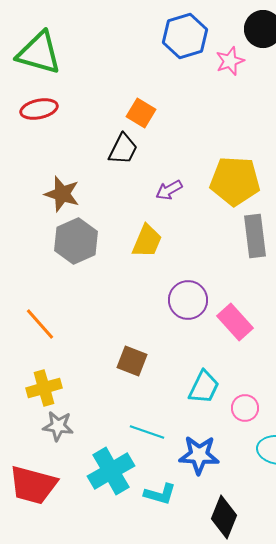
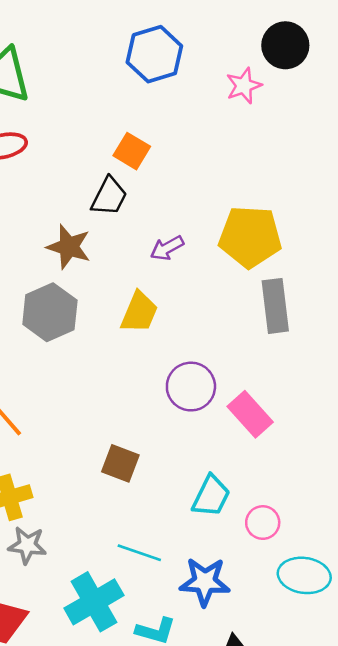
blue hexagon: (185, 36) -> (154, 54), moved
brown star: (62, 194) -> (69, 247), moved

